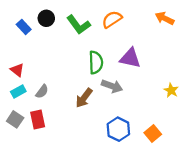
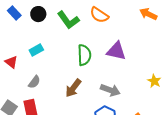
orange semicircle: (112, 19) -> (99, 15), turned -114
blue rectangle: (24, 27) -> (14, 13), moved
gray arrow: (112, 86) -> (110, 90), moved
cyan rectangle: (18, 91) -> (36, 50), moved

